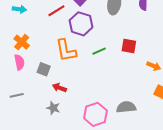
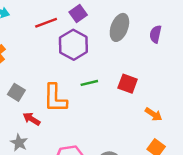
orange L-shape: (66, 50) -> (55, 98), moved

